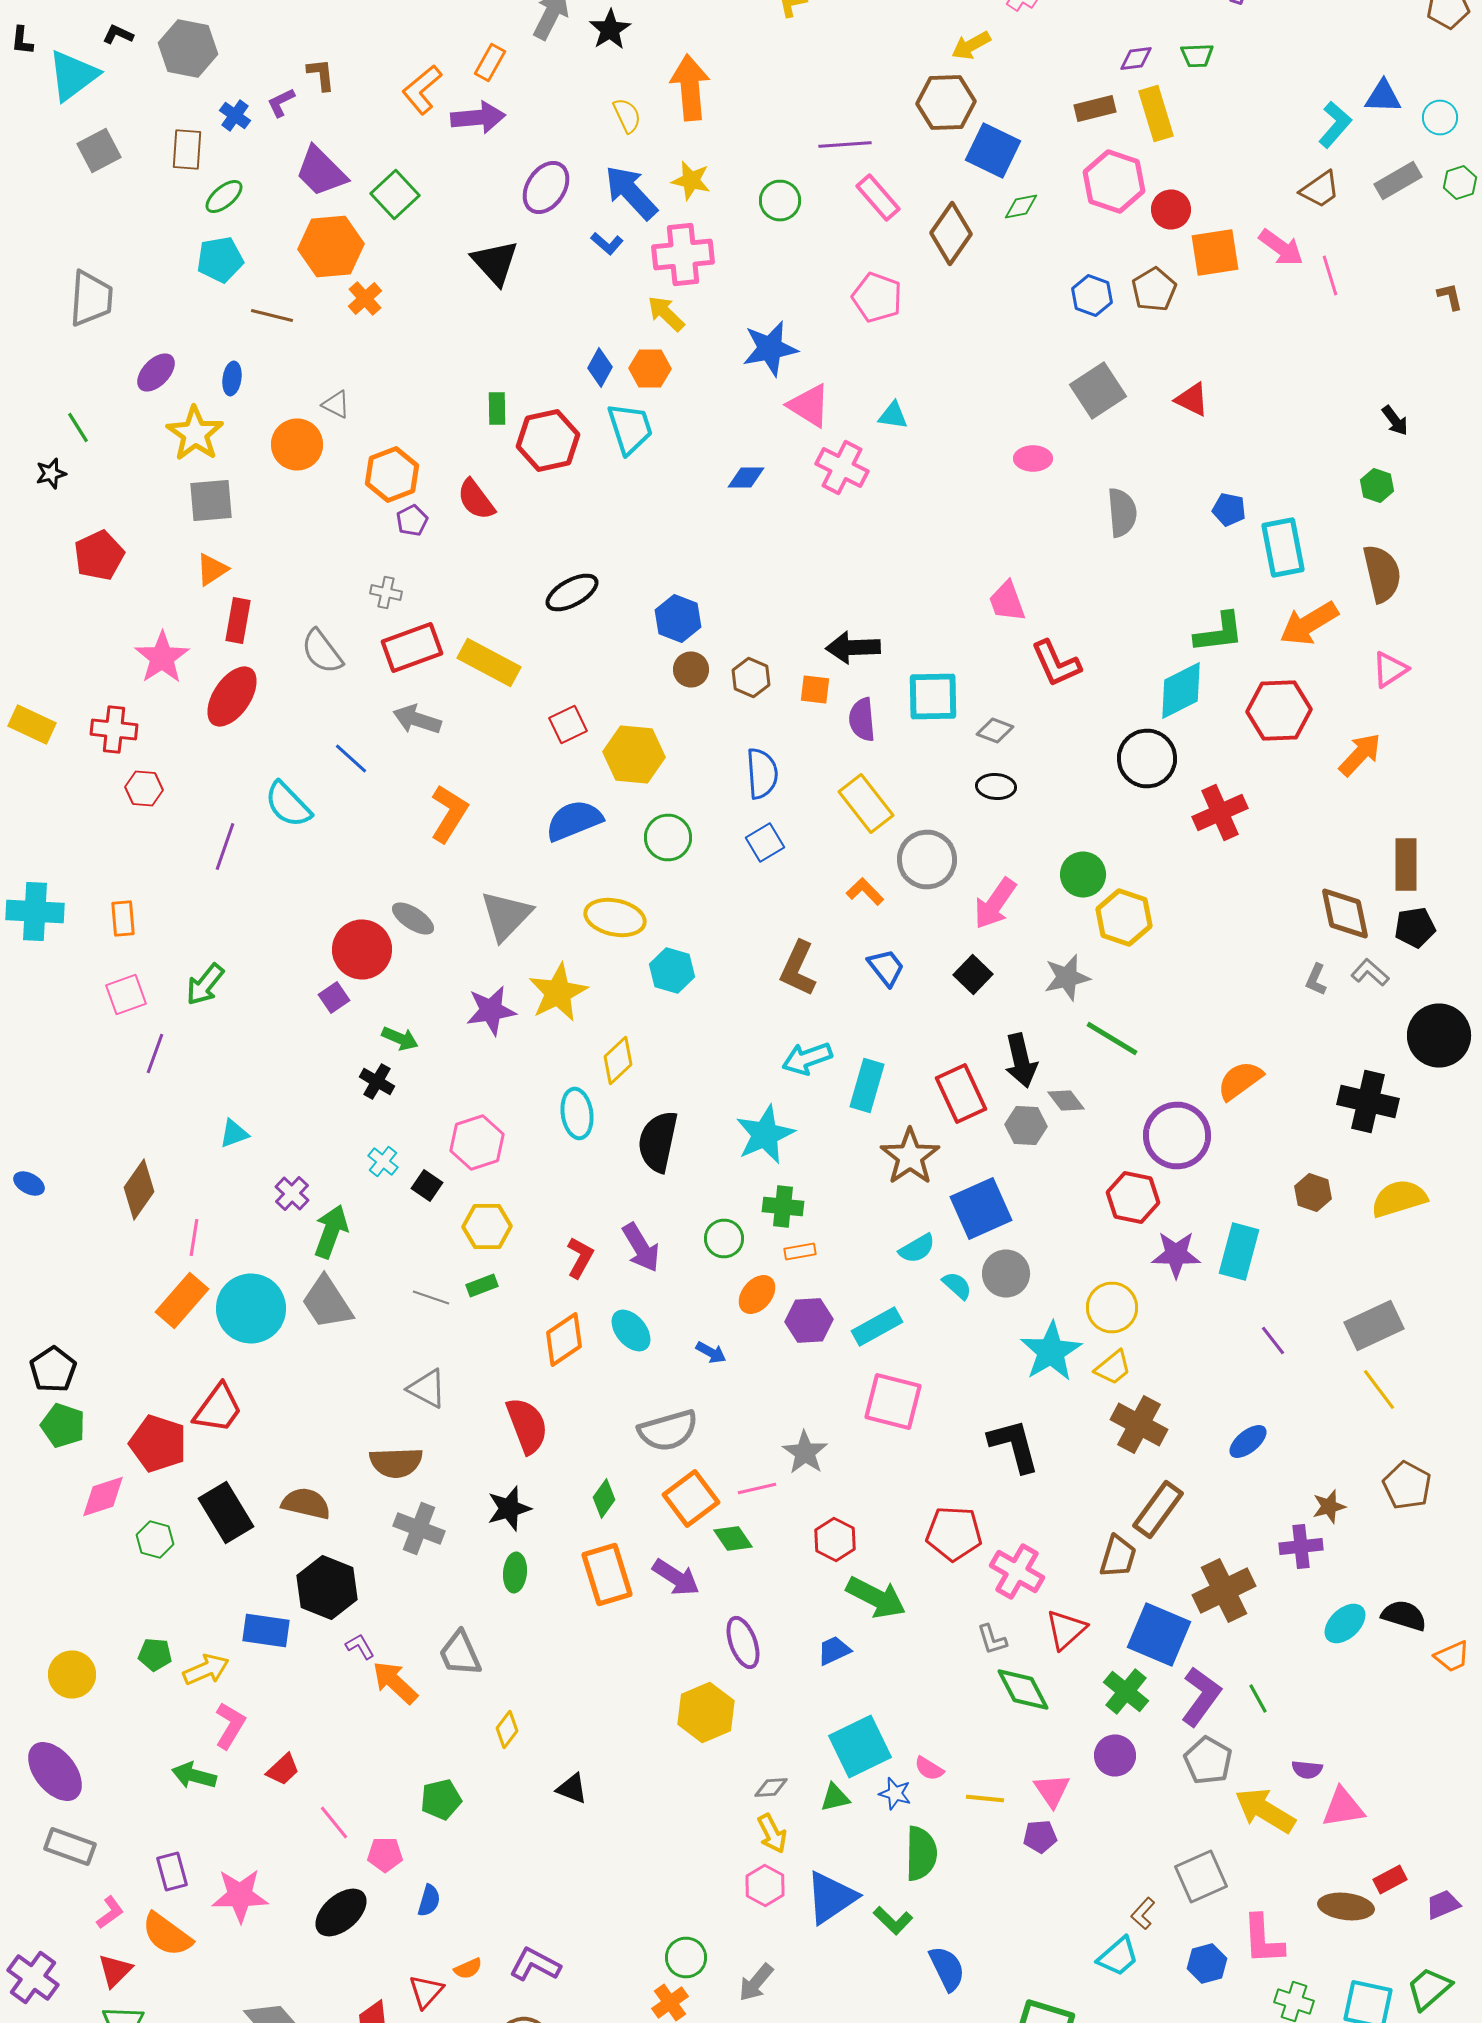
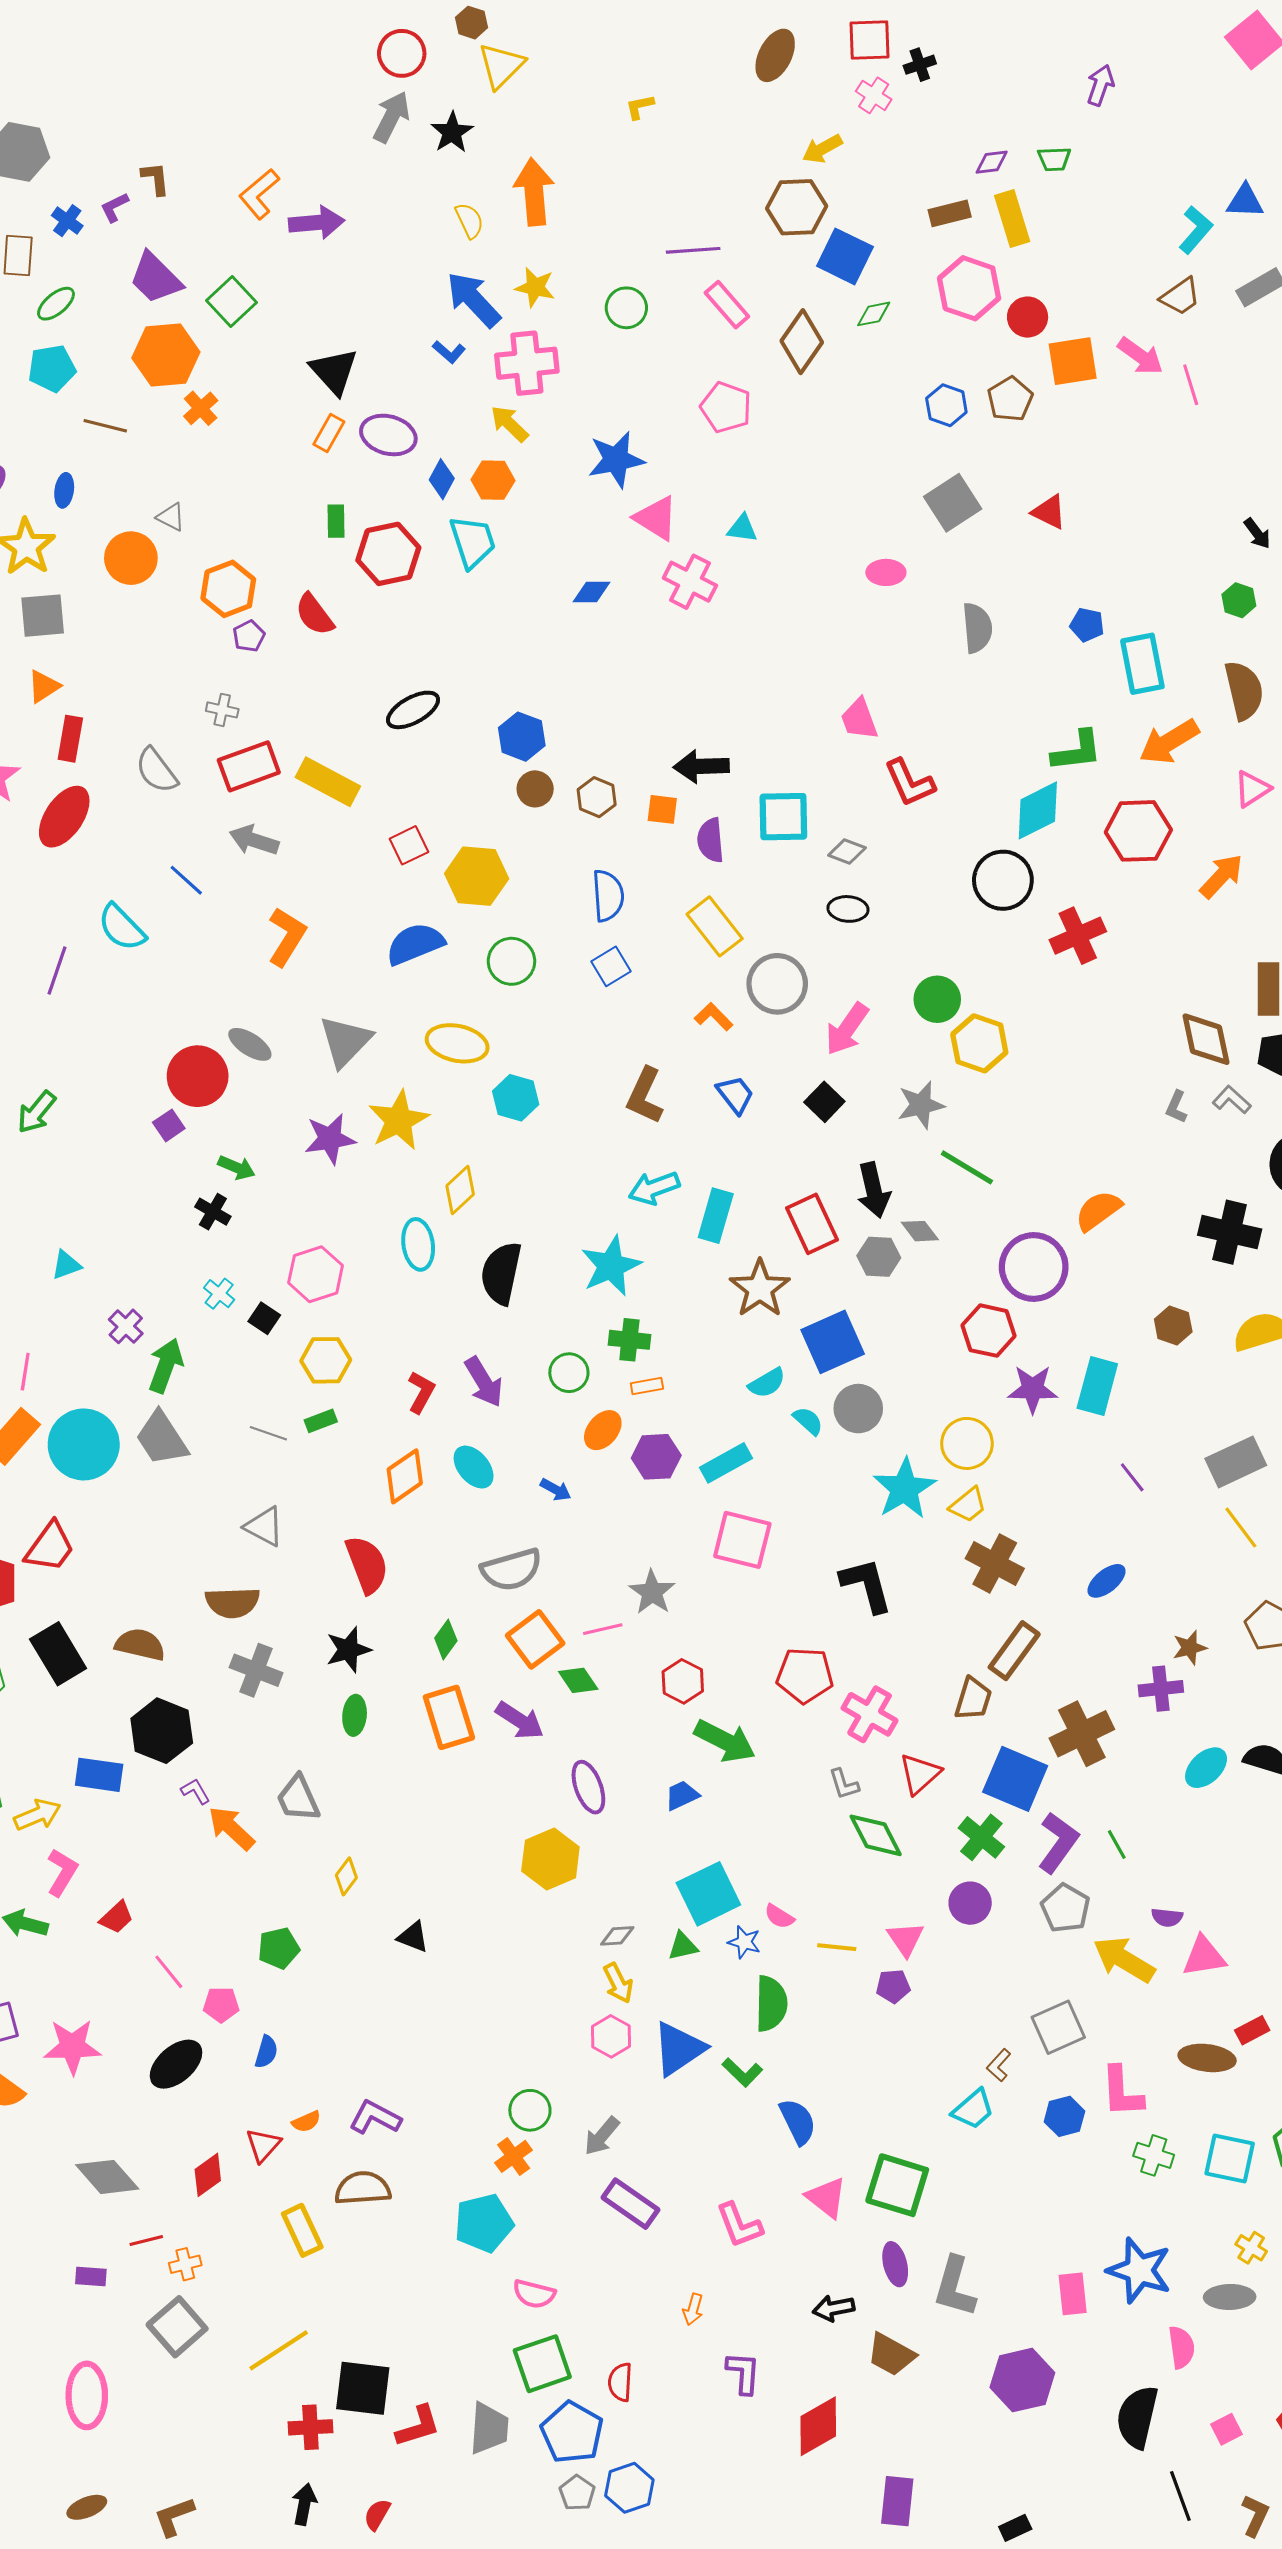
orange rectangle: (490, 62) -> (329, 433), moved
purple ellipse: (546, 188) -> (388, 435), moved, turned 72

